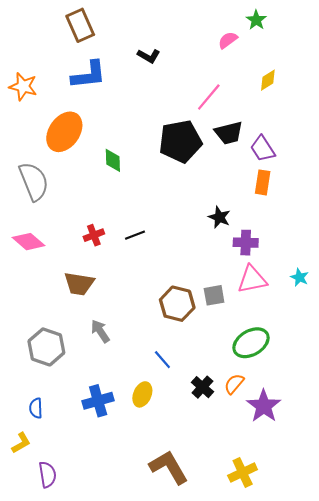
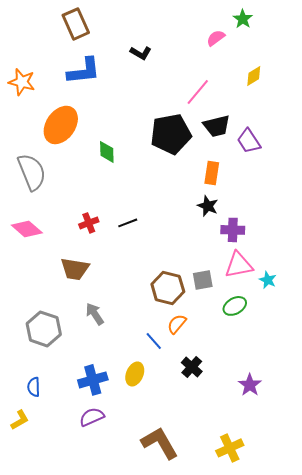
orange rectangle: (263, 182) -> (212, 173), moved
cyan star: (300, 277) -> (268, 280), moved
green ellipse: (251, 343) -> (235, 306), moved, size x0.7
orange semicircle: (234, 384) -> (177, 324), moved
purple star: (264, 406) -> (250, 385), size x0.7
purple semicircle: (47, 475) -> (92, 417), moved, turned -105

